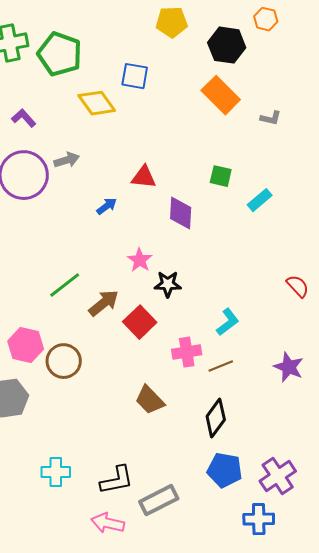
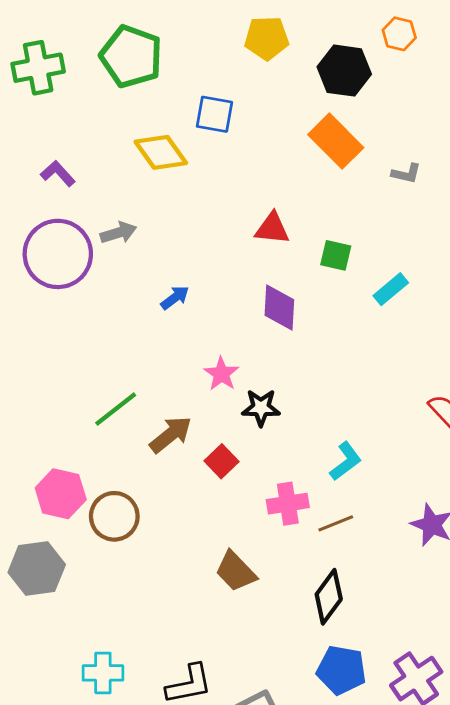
green pentagon: (60, 54) -> (131, 56), moved
red triangle: (144, 177) -> (272, 229), moved
red square: (140, 322) -> (221, 461), size x0.7

